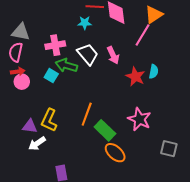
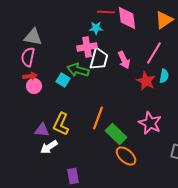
pink line: (142, 35) -> (154, 53), moved
pink cross: (55, 45) -> (87, 47), moved
white trapezoid: (88, 54) -> (99, 59), turned 55

